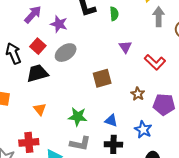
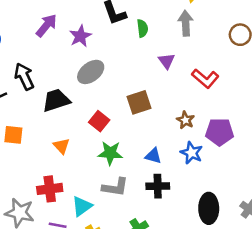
green semicircle: (114, 14) -> (142, 28), moved
gray arrow: (159, 17) -> (186, 23), moved
purple star: (59, 24) -> (80, 36), turned 30
red square: (38, 46) -> (99, 121), moved
blue star: (143, 130) -> (192, 153), moved

